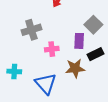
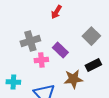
purple rectangle: (79, 41) -> (60, 50), moved, turned -49
pink cross: (52, 49) -> (41, 60), moved

